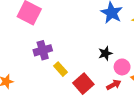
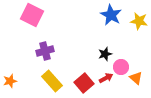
yellow rectangle: (60, 69) -> (52, 81), moved, size x1.5
red arrow: (114, 85) -> (106, 78), moved

